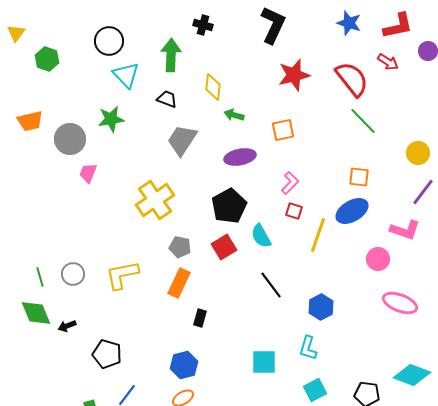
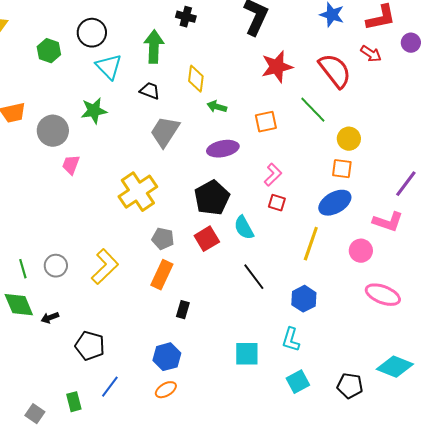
green hexagon: (47, 59) -> (49, 51), moved
green line: (363, 121) -> (313, 110), moved
yellow circle: (418, 153) -> (349, 139), moved
yellow line: (318, 235) -> (311, 244), moved
yellow L-shape: (122, 275) -> (105, 267), turned 147

